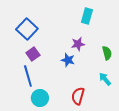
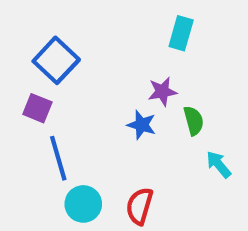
green semicircle: (107, 53) -> (194, 121), moved
purple square: (33, 54) -> (37, 108), moved, turned -32
red semicircle: (78, 96) -> (139, 206), moved

